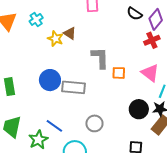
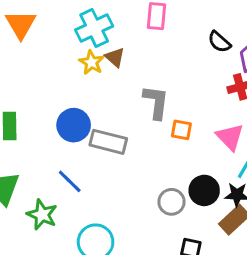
cyan cross: (36, 19) -> (94, 28), moved, size x1.6
gray circle: (94, 123) -> (171, 202), moved
blue line: (54, 126) -> (70, 181), moved
green star: (38, 140) -> (42, 215), turned -30

